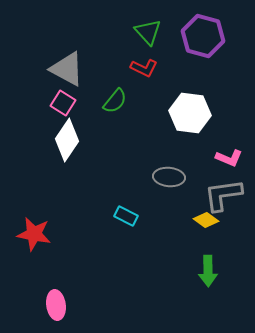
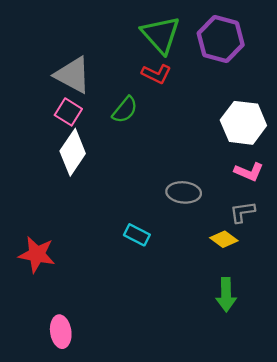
green triangle: (148, 32) -> (161, 35), size x1.4
white hexagon: (190, 113) -> (243, 123), moved
gray L-shape: (223, 195) -> (242, 212), size x0.6

